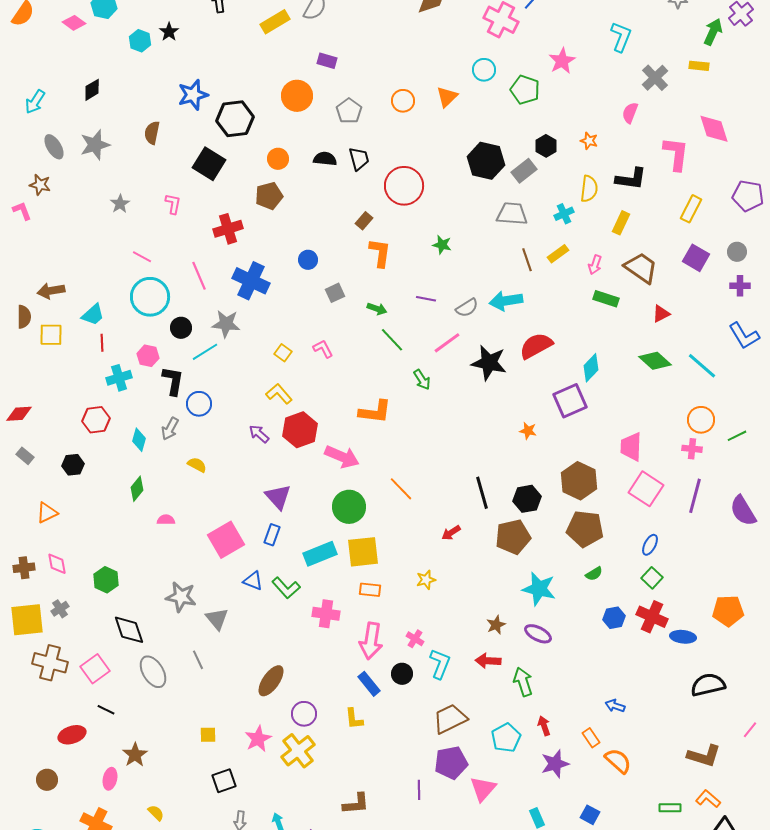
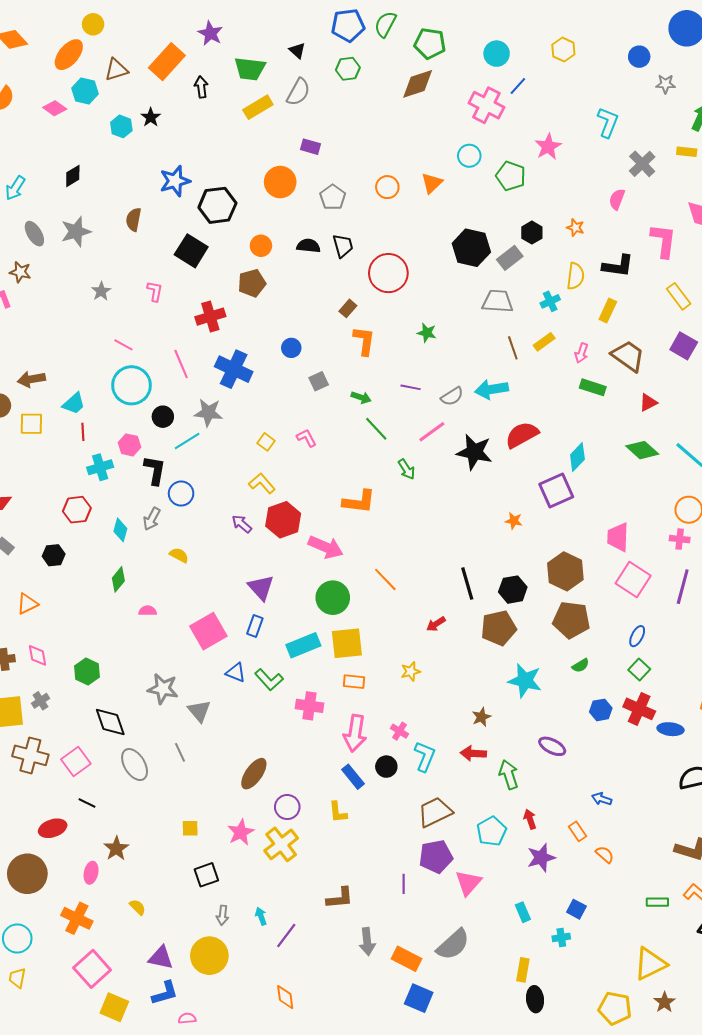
yellow rectangle: (691, 209) -> (679, 296), turned -64
purple ellipse: (538, 634) -> (552, 746), moved
orange semicircle: (618, 761) -> (605, 855), size x0.7
brown circle: (47, 780) -> (27, 874), size x1.8

